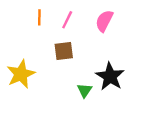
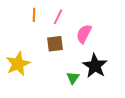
pink semicircle: (104, 21) -> (84, 34), moved

